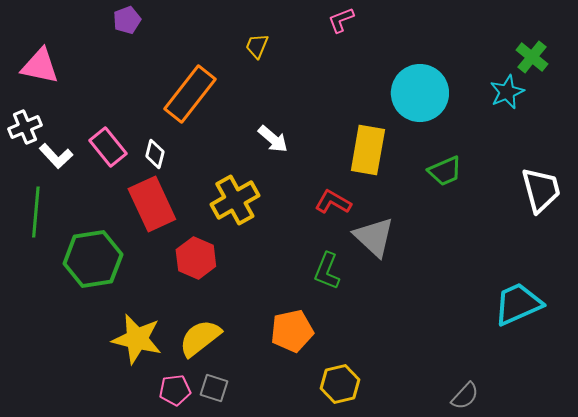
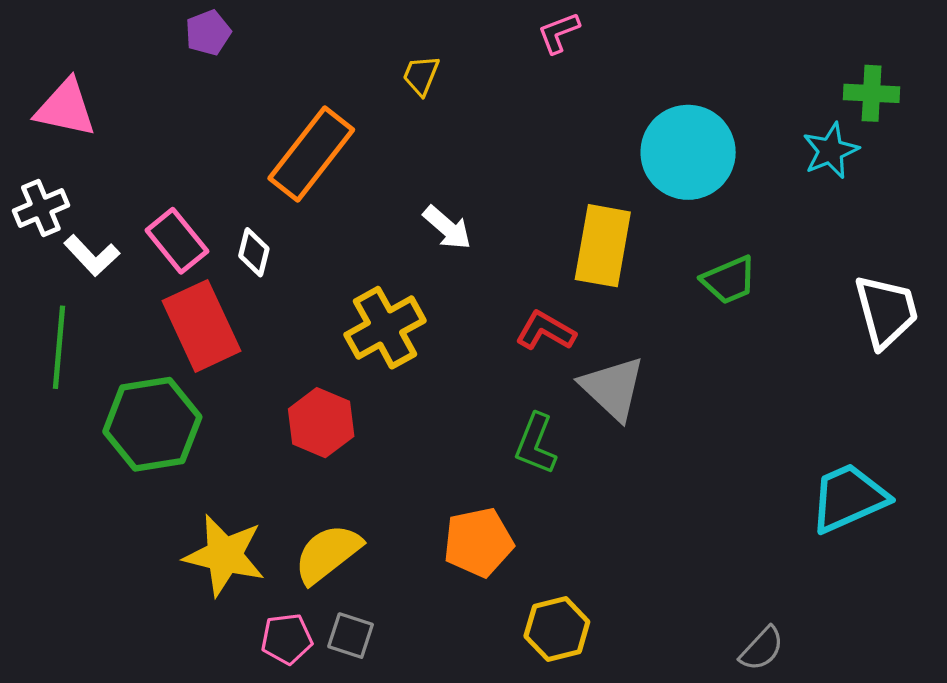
green cross: (532, 57) -> (872, 93), turned -36
red rectangle: (152, 204) -> (201, 326), moved

